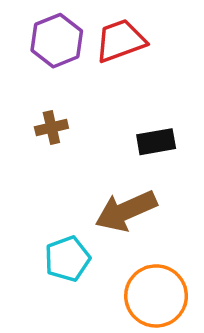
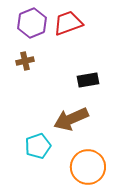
brown cross: (51, 127) -> (25, 61), moved

